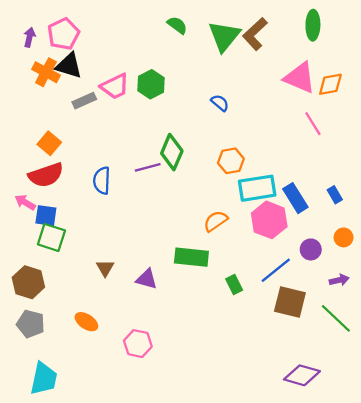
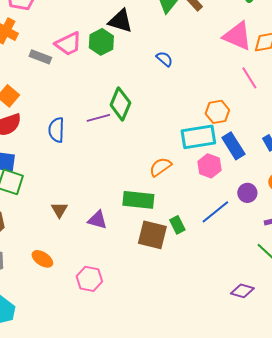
black triangle: (69, 66) -> (120, 21), moved
gray rectangle: (84, 101) -> (40, 57), turned 45
orange hexagon: (231, 161) -> (217, 112), moved
pink hexagon: (269, 220) -> (209, 166), size x0.7
brown square: (290, 302) -> (152, 235), moved
purple diamond: (302, 375) -> (242, 291), moved, size x0.7

